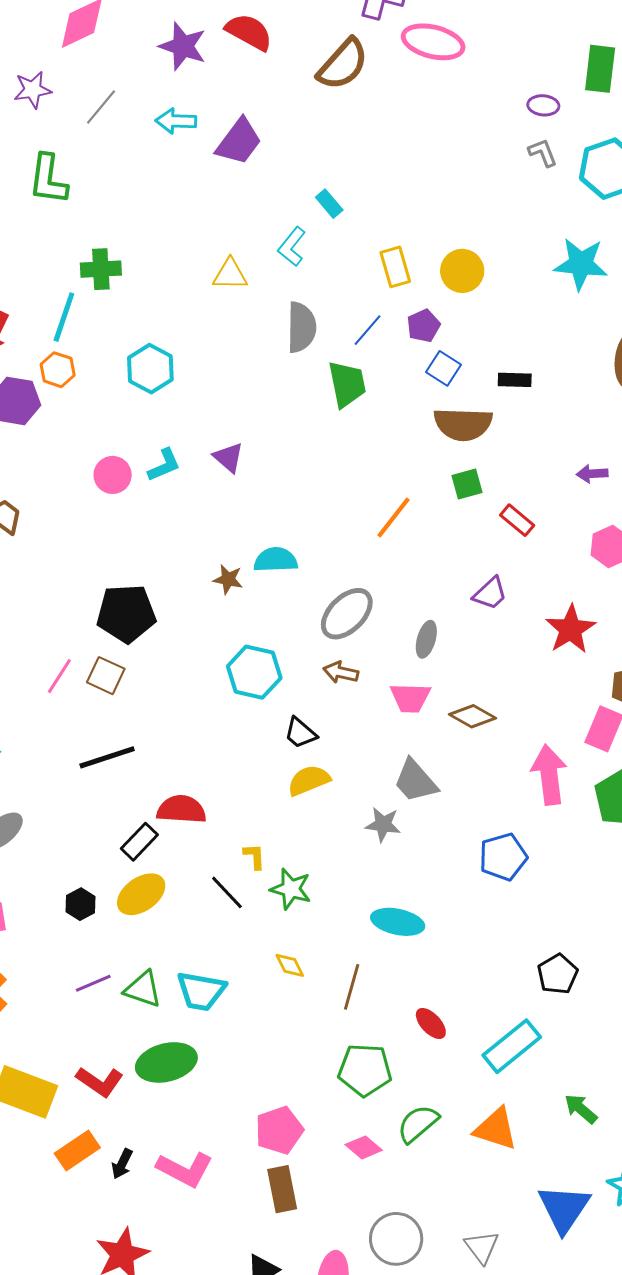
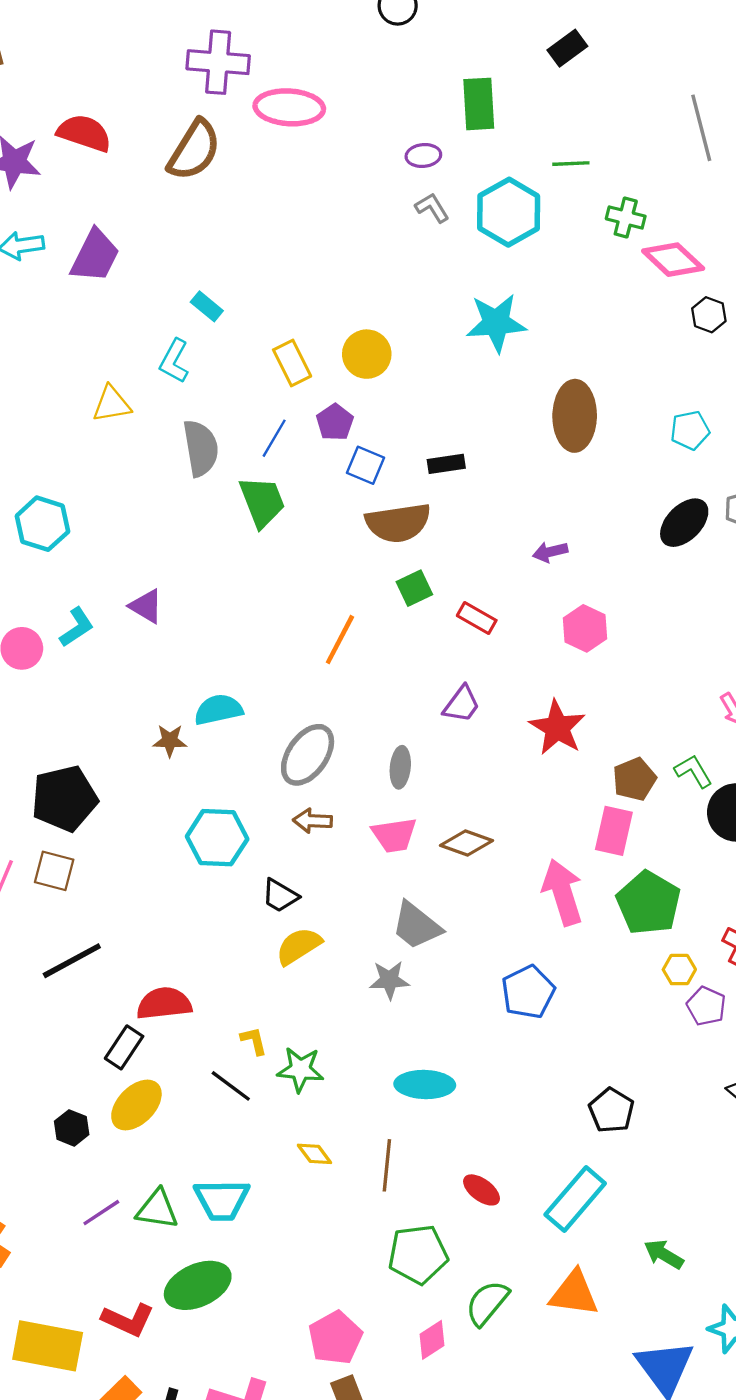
pink diamond: (364, 1147) -> (432, 1340), turned -63

